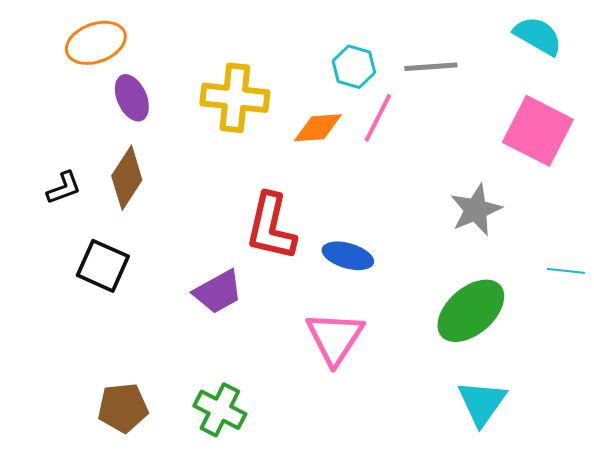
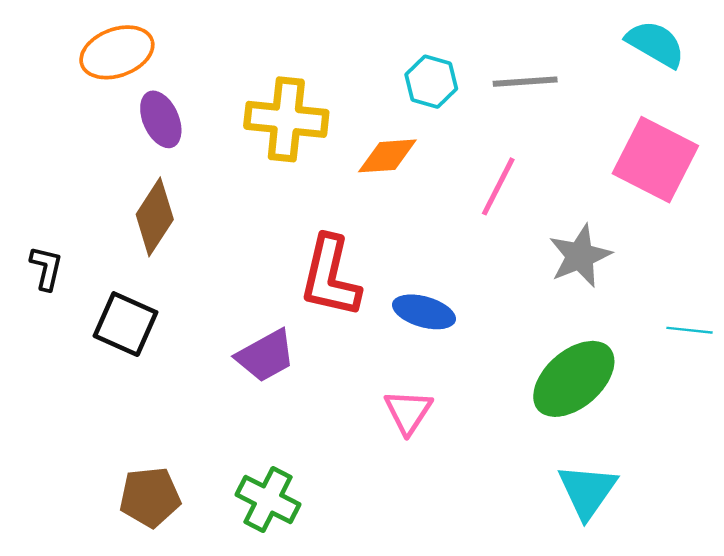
pink line: (378, 118) -> (498, 186), moved
black L-shape: (64, 188) -> (46, 268), moved, turned -57
pink triangle: (335, 338) -> (408, 412), size x0.7

